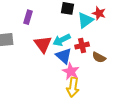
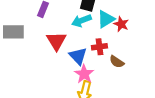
red star: (99, 13) -> (121, 24), moved
cyan arrow: (62, 40) -> (81, 21), moved

